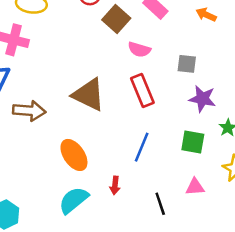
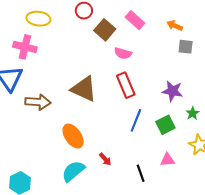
gray square: (187, 64) -> (186, 47), moved
green square: (193, 142) -> (165, 125), turned -36
blue line: (142, 147) -> (136, 120), moved
red arrow: (115, 185) -> (105, 159), turned -48

